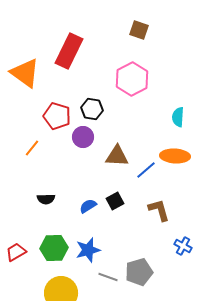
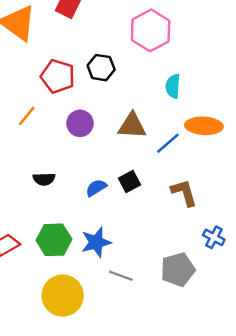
cyan semicircle: (178, 117) -> (173, 86), moved
purple circle: (83, 137) -> (80, 123), moved
gray pentagon: (139, 272) -> (178, 270), moved

